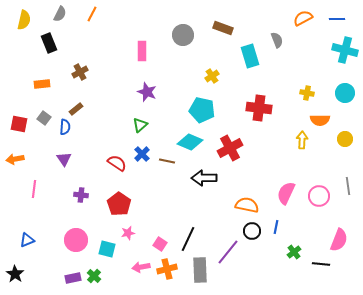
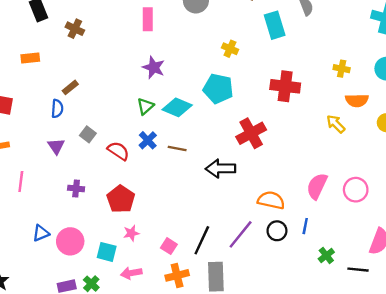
brown cross: (80, 72) -> (75, 29), moved, turned -35
yellow cross: (212, 76) -> (230, 49), turned -32
gray square: (44, 118) -> (88, 134), moved
yellow arrow: (302, 140) -> (336, 124), turned -48
cyan diamond: (190, 142) -> (177, 107), moved
blue triangle: (27, 240) -> (41, 233), moved
purple line: (228, 252) -> (241, 234), moved
pink arrow: (141, 267) -> (131, 273), moved

